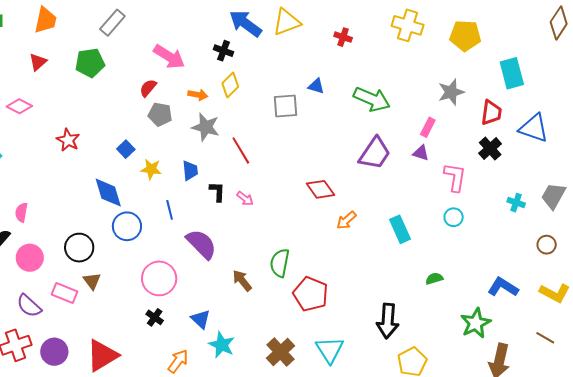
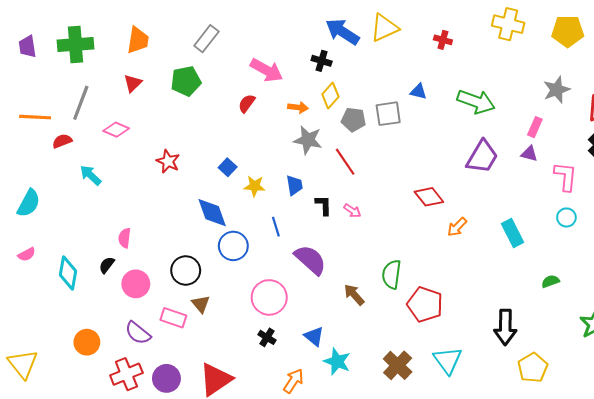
gray pentagon: (160, 114) -> (354, 120), moved

